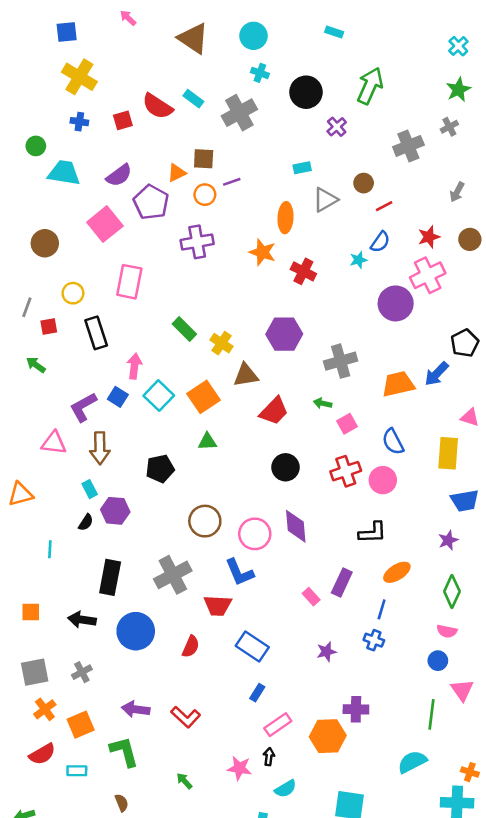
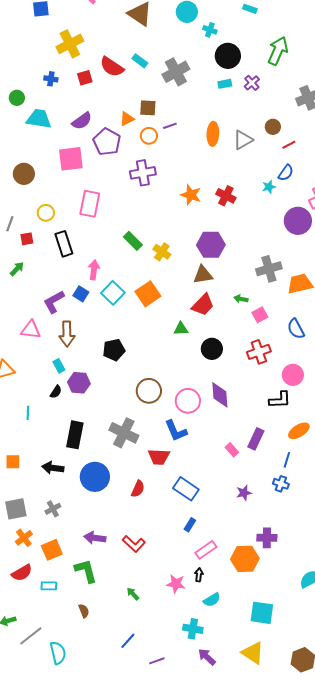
cyan cross: (260, 73) -> (210, 30), moved
yellow cross: (79, 77) -> (70, 44), moved, turned 32
cyan rectangle: (302, 168) -> (225, 84), moved
orange ellipse: (286, 218) -> (213, 134), moved
pink square: (105, 224) -> (71, 159), turned 32
orange star: (262, 252) -> (191, 195), moved
gray cross: (341, 361) -> (269, 269), moved
green arrow: (36, 365) -> (17, 269), turned 98
brown triangle: (246, 375) -> (203, 275), moved
green triangle: (207, 442) -> (181, 329), moved
pink circle: (383, 480) -> (293, 375), moved
gray cross: (173, 575) -> (124, 433), turned -36

